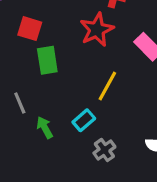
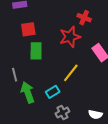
red square: (30, 29) -> (28, 29), turned -35
green arrow: (45, 127) -> (28, 92), size x1.5

